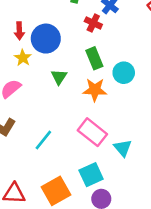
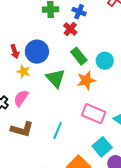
red cross: (93, 23) -> (70, 29), turned 32
green triangle: (59, 77) -> (56, 78), size x1.5

